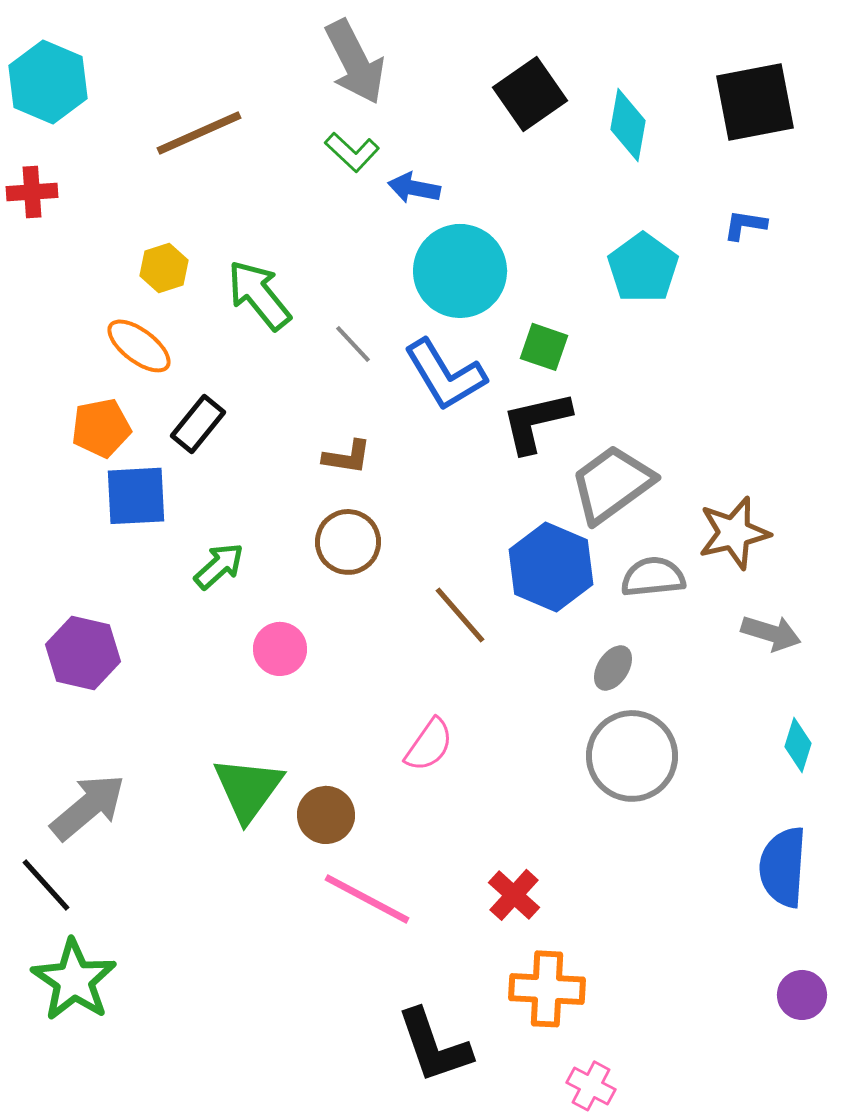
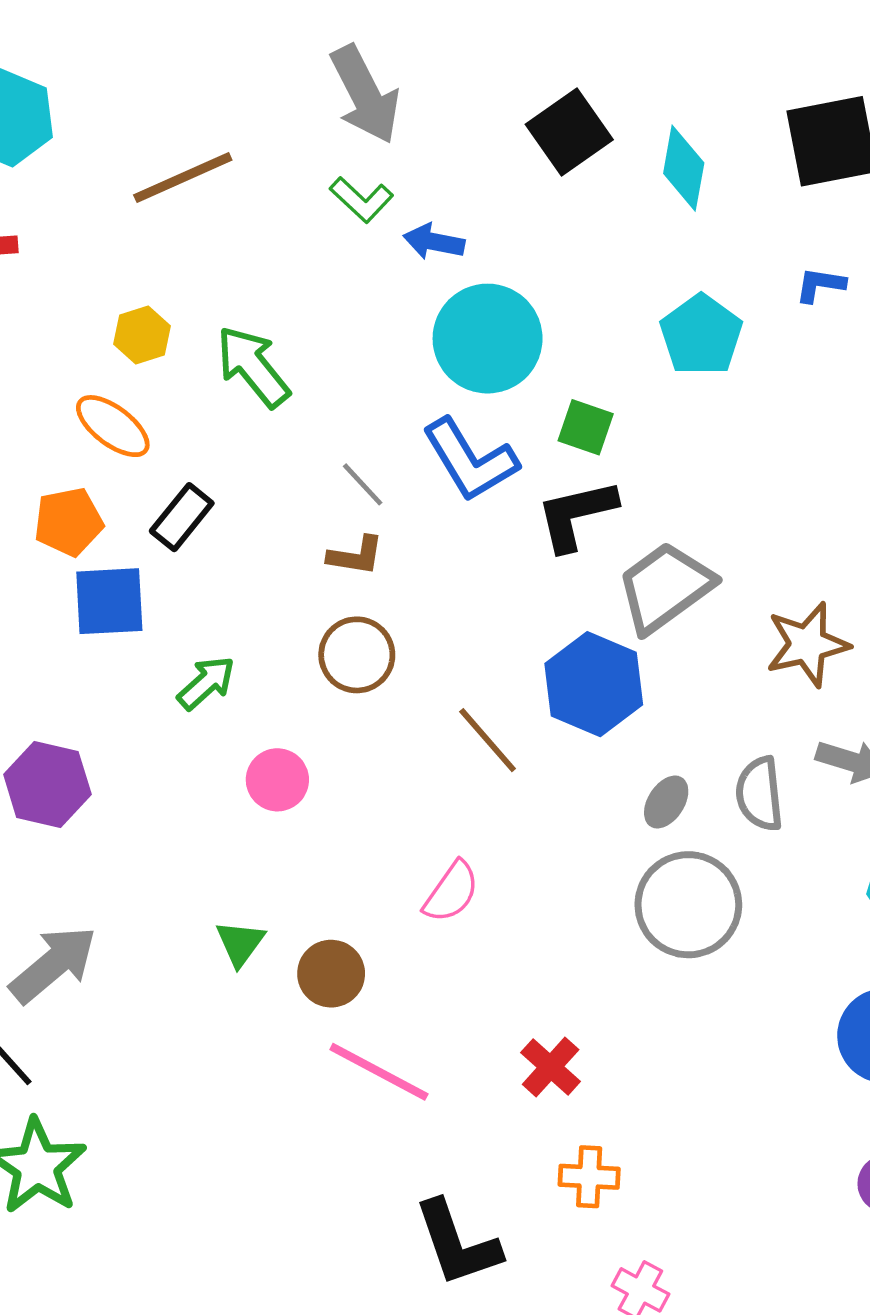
gray line: (353, 344) -> (363, 484), moved
gray semicircle: (653, 577) -> (760, 794), moved, turned -90
green triangle: (248, 789) -> (240, 943), size x0.6
orange cross: (547, 989) -> (589, 1177), size x0.7

